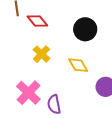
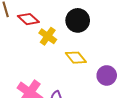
yellow cross: (42, 54) -> (48, 36), moved

